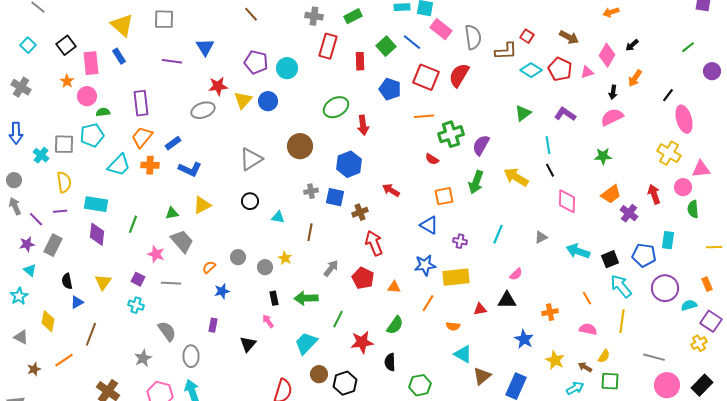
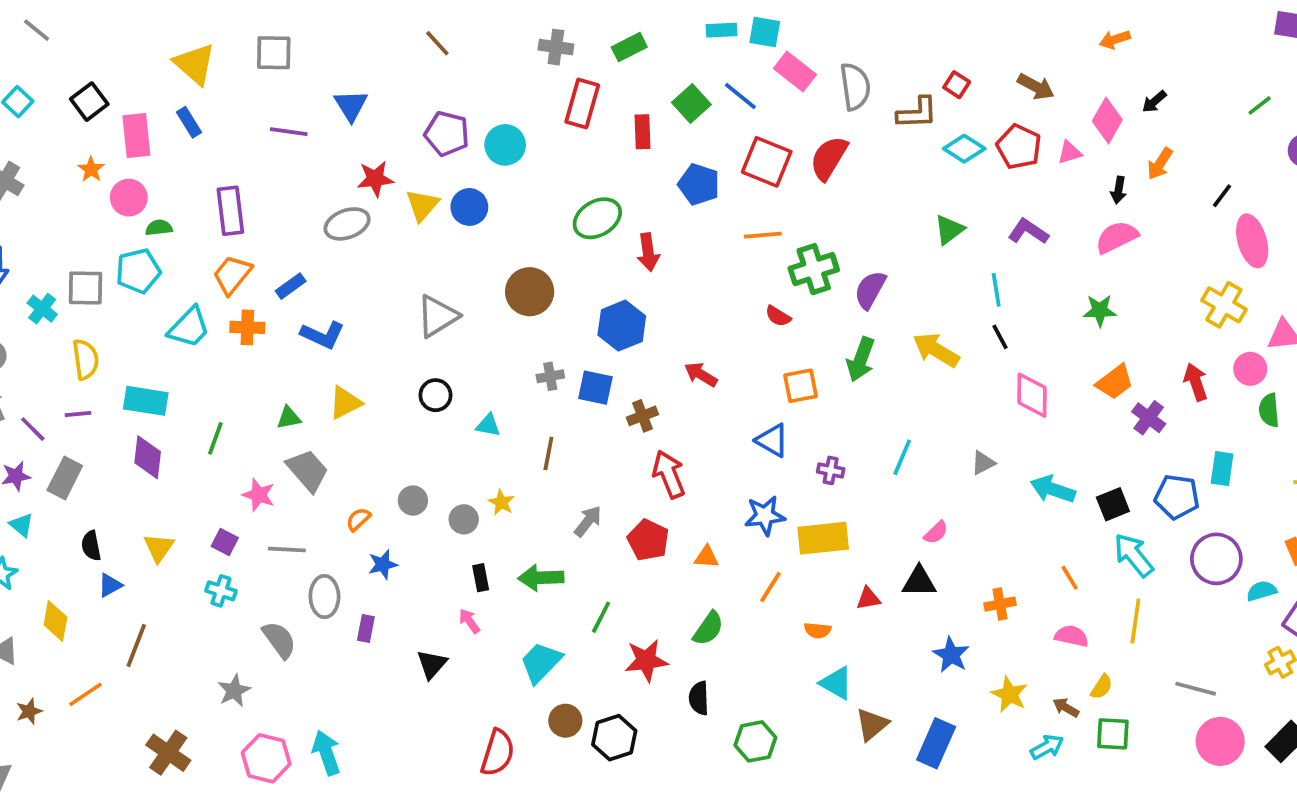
gray ellipse: (191, 356) -> (324, 597), moved

